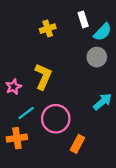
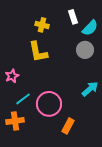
yellow cross: (48, 29) -> (42, 25), turned 32
yellow L-shape: (43, 76) -> (38, 52), moved, turned 145

